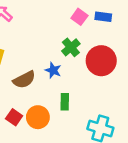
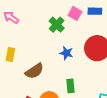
green cross: (71, 47) -> (57, 25), moved
blue star: (53, 70) -> (66, 53), moved

